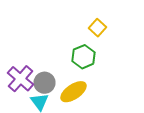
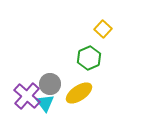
purple cross: (20, 79) -> (27, 96), moved

